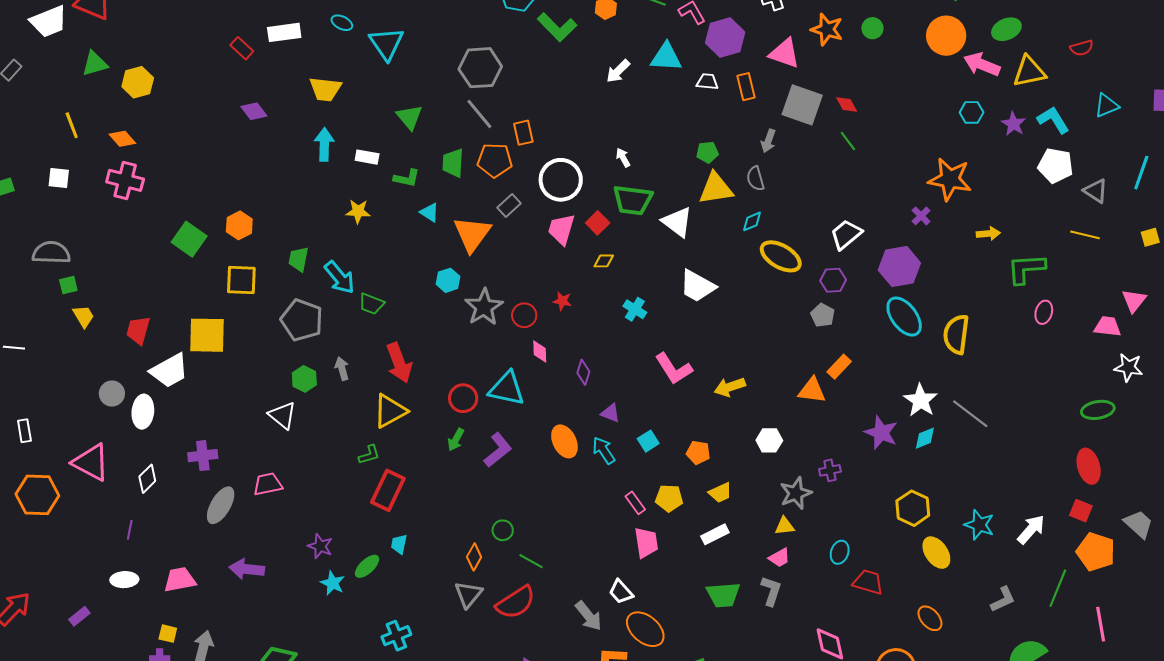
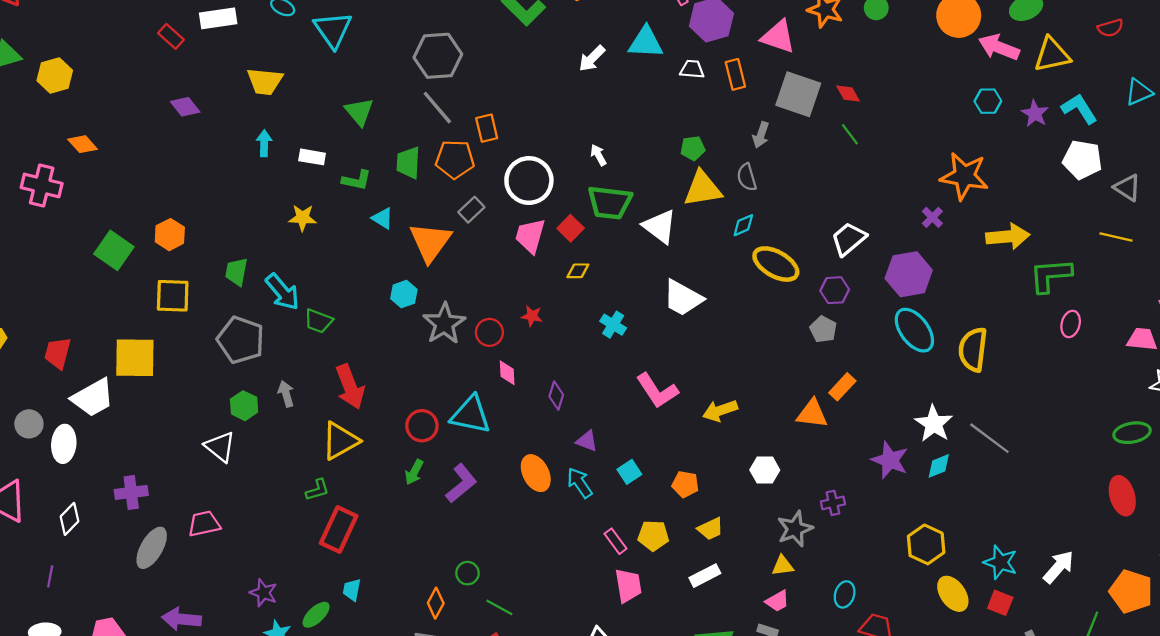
orange diamond: (122, 139) -> (83, 144), moved
cyan arrow: (324, 144) -> (264, 143), size x0.7
yellow arrow: (988, 234) -> (1008, 236), size x1.6
red square: (1081, 511) -> (1000, 603), moved

